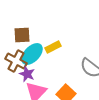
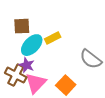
brown cross: (16, 61) -> (16, 75), moved

